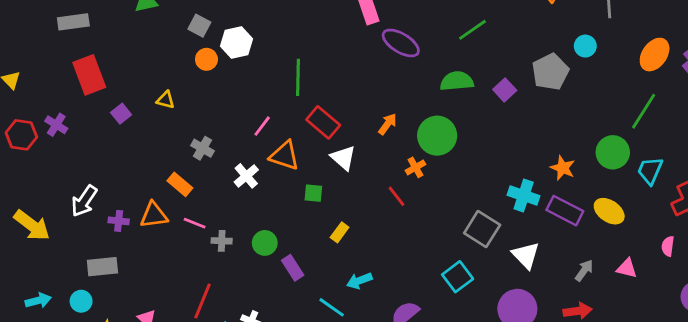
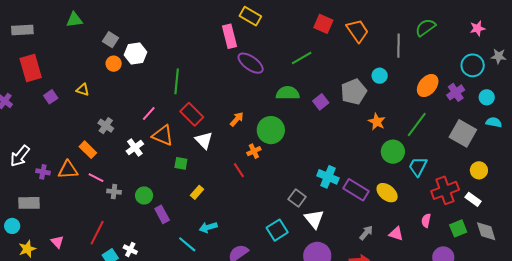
orange star: (563, 168) -> (377, 122), moved
gray square: (482, 229) -> (297, 198), size x0.7
white triangle: (526, 255) -> (314, 219), moved

